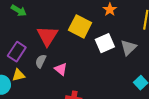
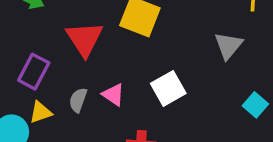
white square: (105, 43) -> (168, 88), moved
gray semicircle: (41, 61) -> (78, 100), moved

